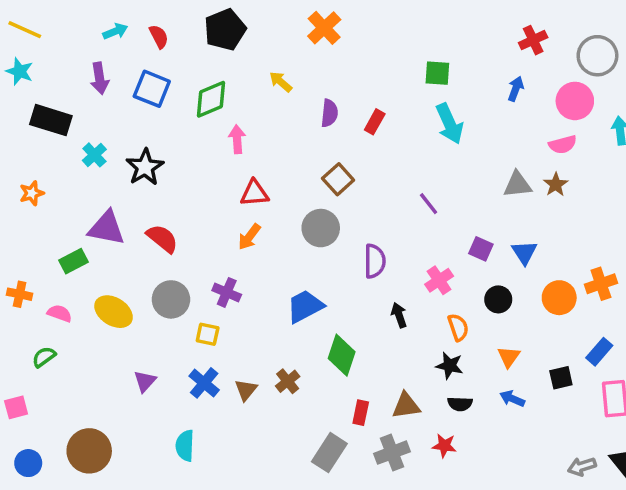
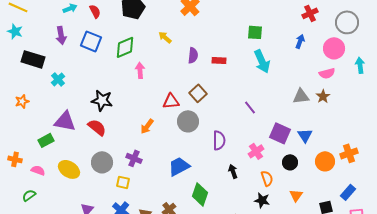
red rectangle: (375, 122) -> (219, 60), turned 64
black star: (145, 167) -> (102, 100), moved, turned -30
red triangle: (255, 193) -> (171, 101), moved
purple square: (481, 249) -> (280, 133), size x1.5

